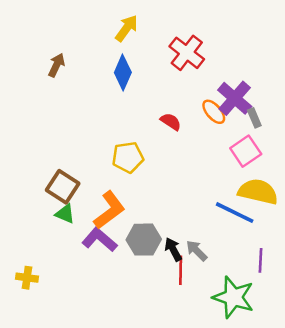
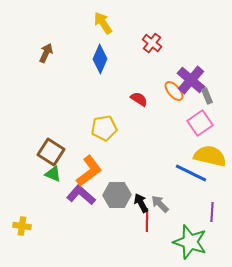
yellow arrow: (127, 28) -> (103, 23), turned -70
red cross: (187, 53) -> (152, 43), size x0.7

